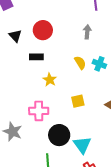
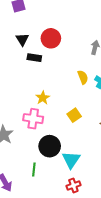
black rectangle: (36, 57) -> (34, 58), moved
yellow star: (50, 80) -> (43, 98), moved
yellow square: (78, 101) -> (74, 115), turned -32

